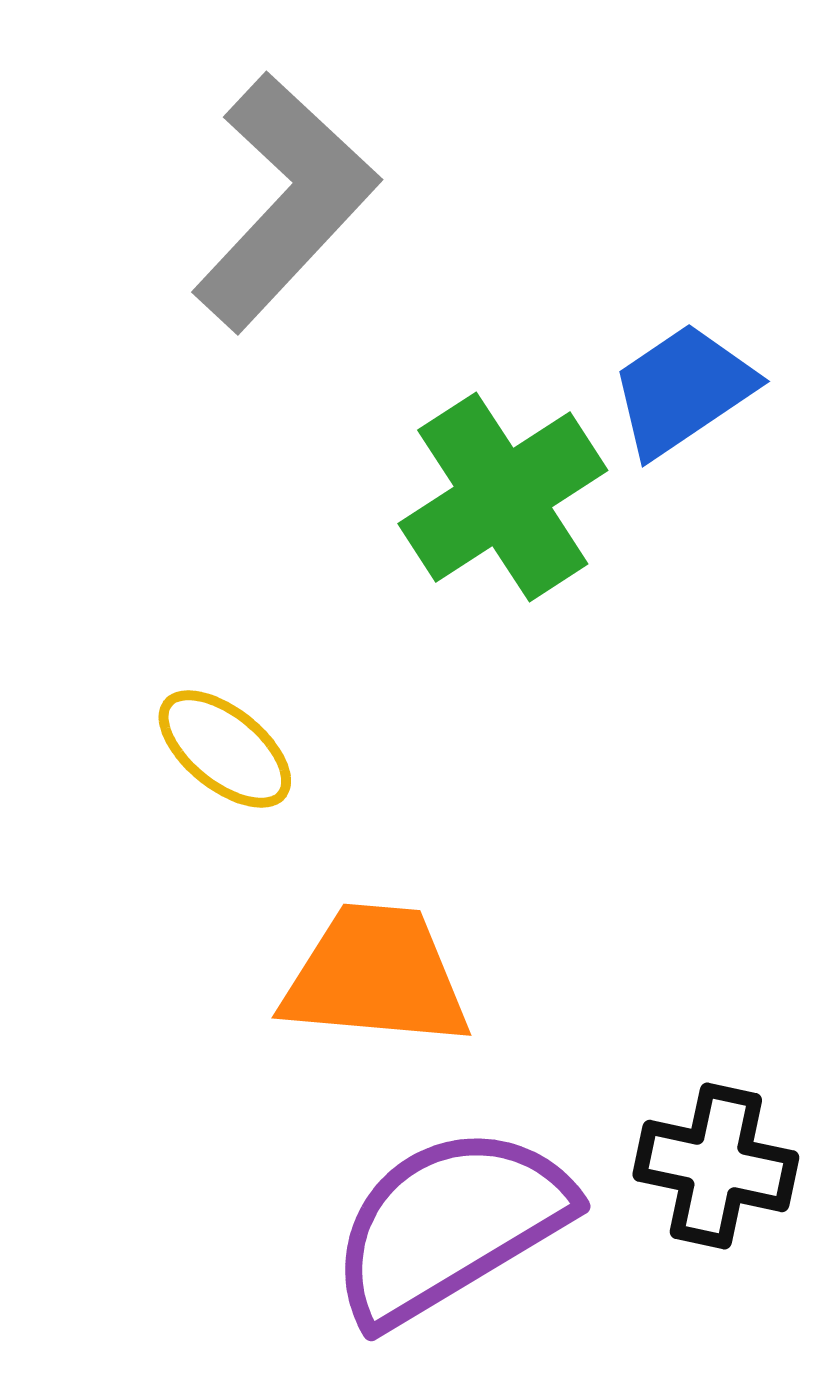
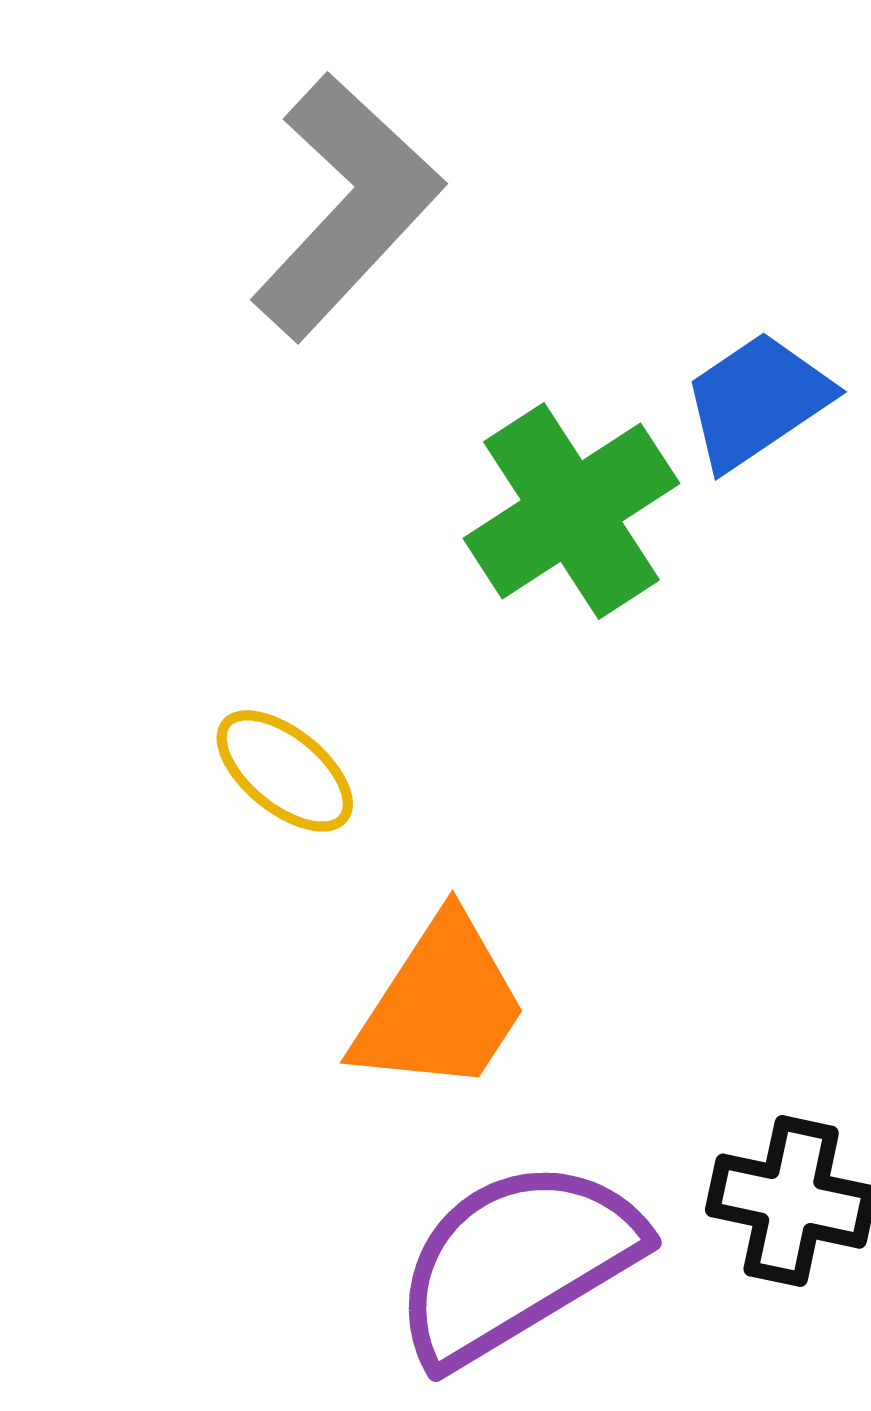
orange trapezoid: (376, 976) -> (440, 1005), turned 118

